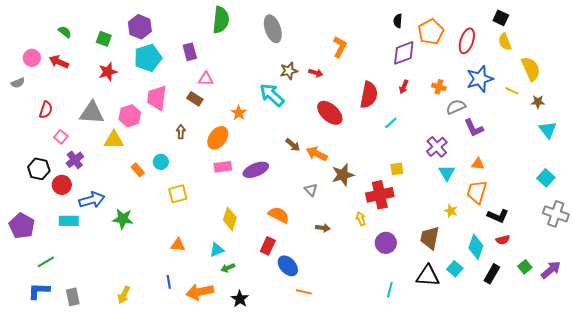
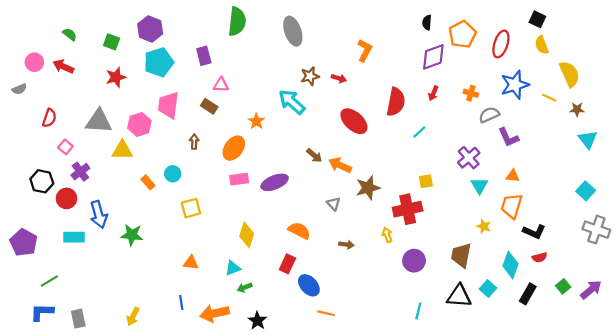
blue arrow: (92, 200) -> (99, 215), turned 90

